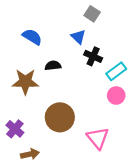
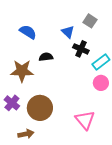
gray square: (92, 14) -> (90, 21), moved
brown circle: (60, 117) -> (40, 108), moved
purple cross: (15, 129) -> (12, 103), moved

